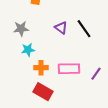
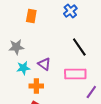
purple triangle: (61, 28) -> (44, 64), moved
pink rectangle: (69, 69) -> (75, 74), moved

